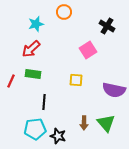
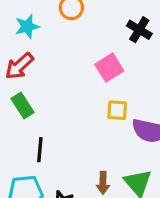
green rectangle: (33, 74) -> (22, 105), turned 49
yellow square: (76, 80) -> (117, 110), moved

